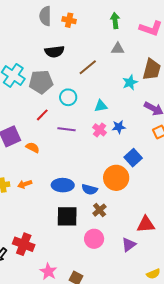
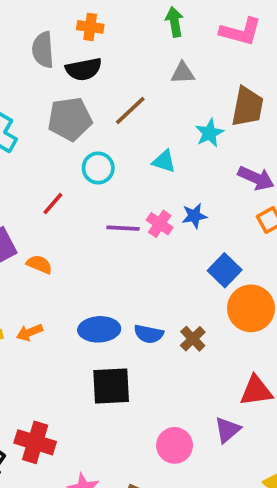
gray semicircle: (45, 16) -> (43, 50), moved
black semicircle: (54, 52) -> (84, 69), moved
gray pentagon: (41, 82) -> (70, 119), moved
cyan triangle: (101, 106) -> (164, 161), moved, turned 32
purple line: (67, 129) -> (123, 228), moved
orange circle: (116, 178) -> (251, 308), moved
brown cross: (100, 210) -> (193, 339), moved
pink circle: (94, 239) -> (175, 445), moved

